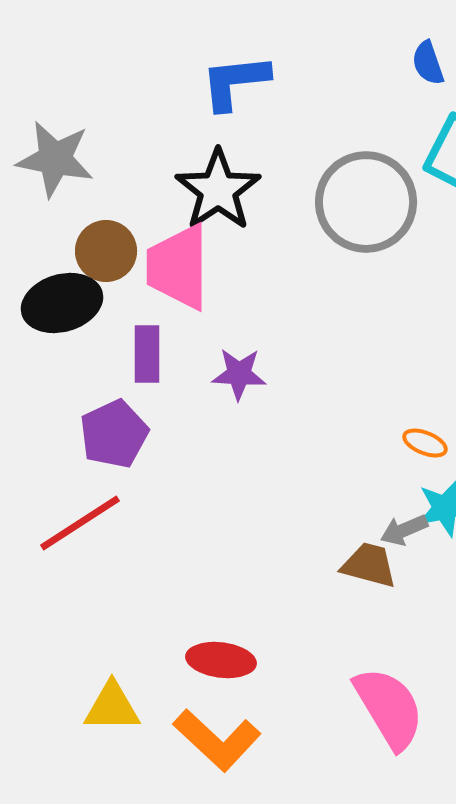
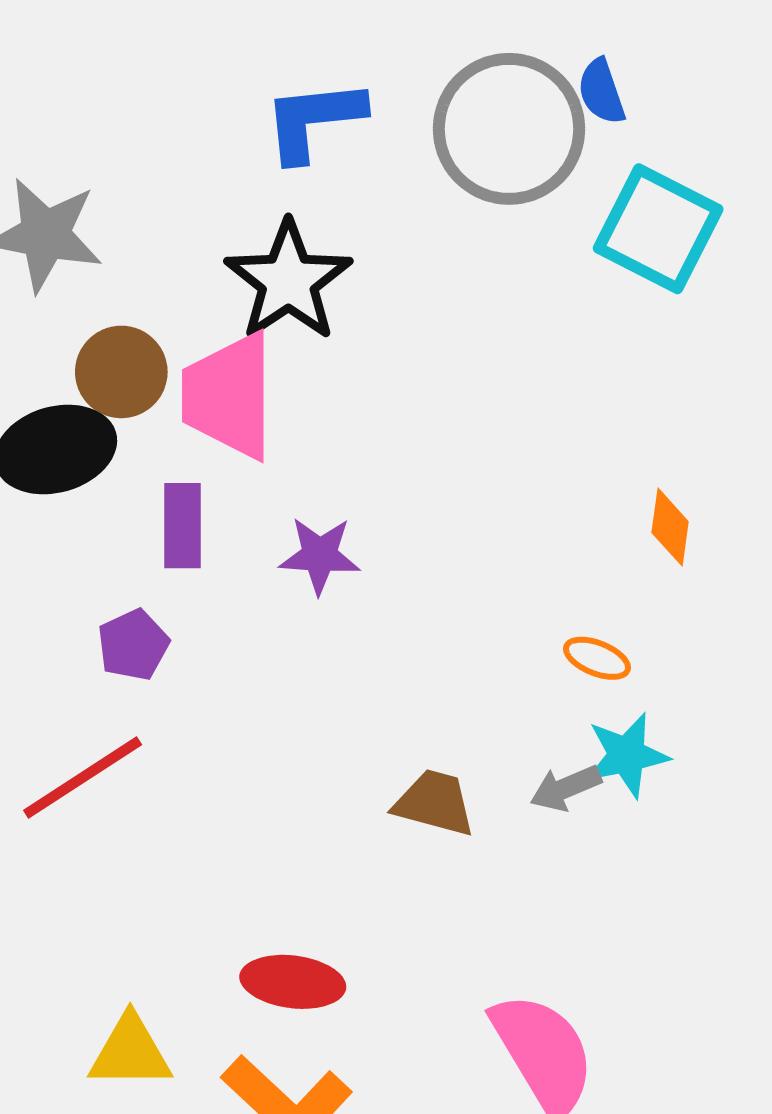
gray circle: (366, 202) -> (509, 129), moved
purple pentagon: (114, 434) -> (133, 645), size x0.7
brown trapezoid: (369, 565) -> (434, 803), moved

